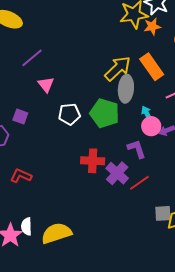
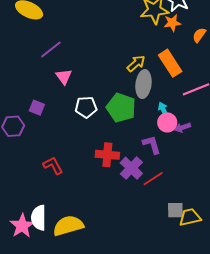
yellow arrow: (118, 69) -> (136, 64), size x0.7
red L-shape: (21, 176) -> (53, 166), moved, turned 35
white semicircle: (26, 226) -> (39, 218), size x1.4

